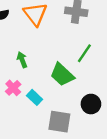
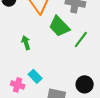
green trapezoid: (62, 75) -> (59, 26), moved
pink cross: (13, 88) -> (18, 85), moved, turned -32

